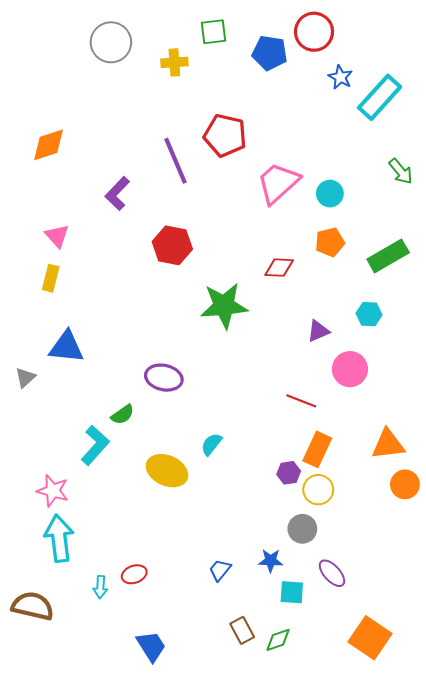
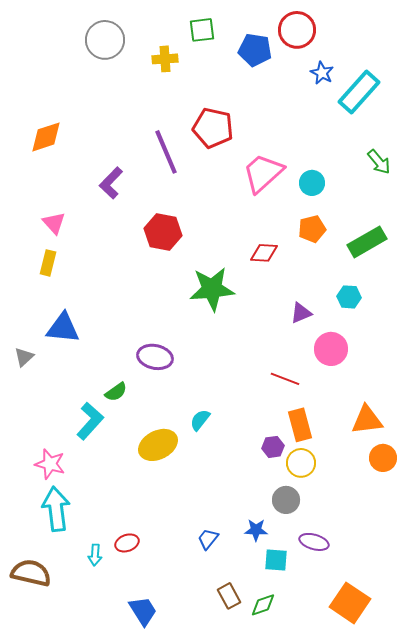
orange rectangle: (317, 449) -> (300, 425), turned -40
yellow ellipse: (167, 471) -> (158, 445), turned -51
purple ellipse: (332, 573) -> (314, 542), turned -32

